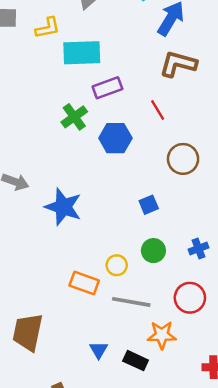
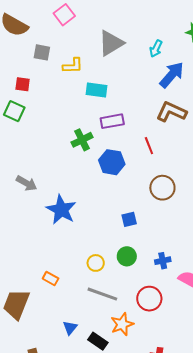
cyan rectangle: (82, 53) -> (97, 90), size x0.7
orange rectangle: (84, 283) -> (51, 279), moved, size x0.7
orange star: (162, 335) -> (122, 324), turned -30

